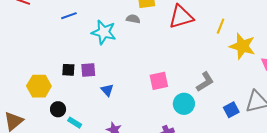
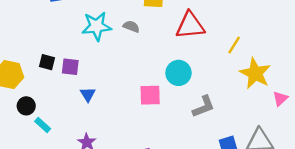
gray semicircle: (133, 19) -> (131, 26), moved
cyan star: (104, 32) -> (97, 26), turned -30
cyan circle: (184, 104) -> (178, 73), moved

